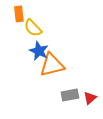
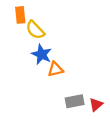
orange triangle: (52, 65) -> (55, 69), size x0.6

